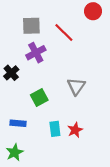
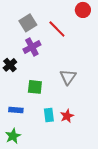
gray square: (31, 26) -> (28, 23), turned -30
green square: (39, 97) -> (35, 87), turned 35

